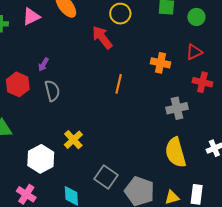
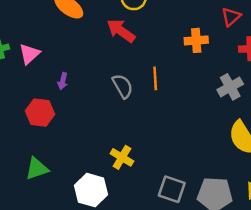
pink triangle: (31, 17) -> (29, 54), moved
gray semicircle: (52, 91) -> (123, 86), moved

